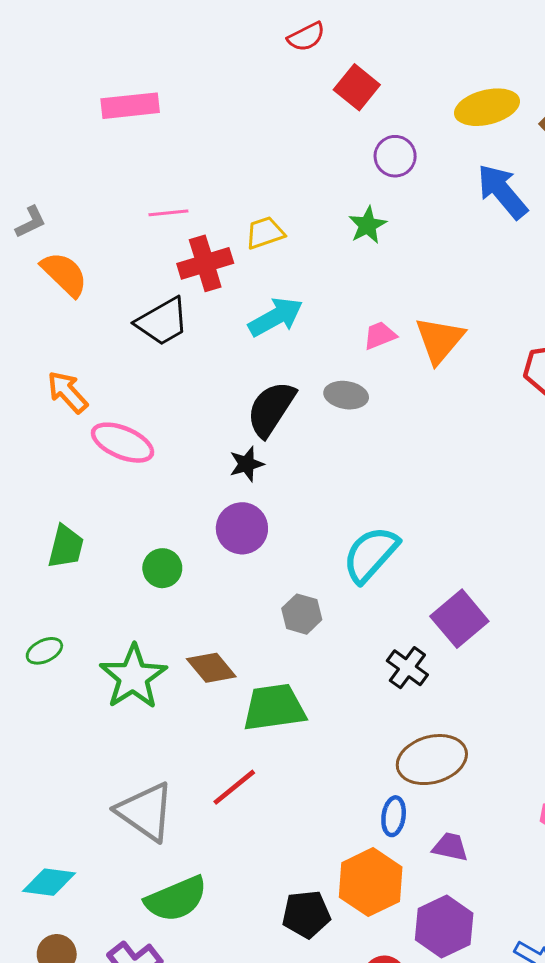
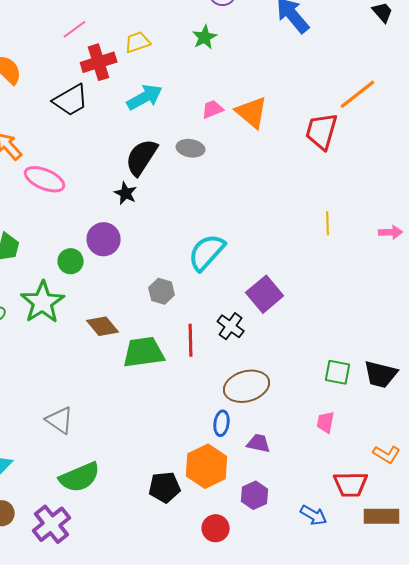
pink line: (168, 213) -> (75, 29), turned -30
orange triangle: (440, 340) -> (252, 112), turned -30
black star: (247, 464) -> (126, 193), turned -30
purple circle: (242, 528) -> (104, 239), moved
green star: (133, 677) -> (43, 302), moved
red line: (234, 787) -> (191, 340), moved, turned -52
gray triangle: (145, 812) -> (60, 420), size x0.7
purple hexagon: (444, 926) -> (255, 495), size x0.7

